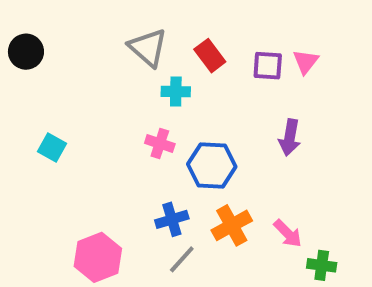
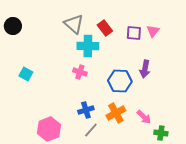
cyan cross: (176, 92) -> (88, 46), size x1.5
blue hexagon: (212, 165) -> (120, 81), moved

